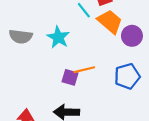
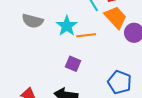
orange line: (84, 70) -> (86, 35), moved
blue pentagon: (127, 76) -> (120, 82), moved, turned 30

